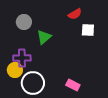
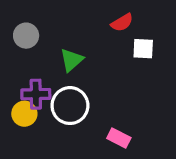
gray circle: (24, 22) -> (26, 36), moved
white circle: (33, 83) -> (70, 106), moved

